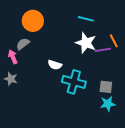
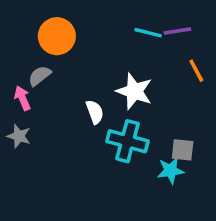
white star: (86, 43) -> (134, 91), moved
purple line: (103, 50) -> (177, 31), moved
white semicircle: (55, 65) -> (95, 112), turned -128
cyan star: (108, 104) -> (171, 171), moved

